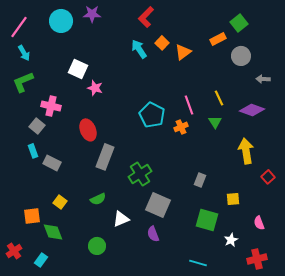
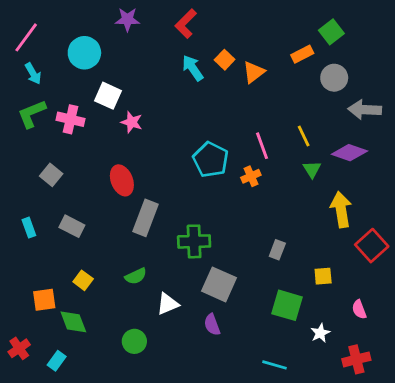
red L-shape: (146, 17) -> (186, 24), moved
cyan circle: (61, 21) -> (84, 53), moved
gray arrow: (263, 79) -> (365, 110), size x1.6
pink cross: (51, 106) -> (71, 119), moved
green triangle: (215, 122) -> (312, 169), moved
cyan rectangle: (33, 151) -> (29, 228), moved
green cross: (140, 174) -> (194, 241), turned 30
red square: (268, 177) -> (372, 246), size x1.6

